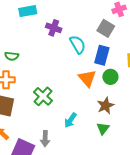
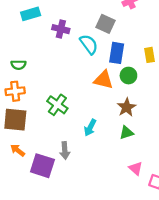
gray square: (106, 28) -> (105, 24), moved
orange triangle: (87, 78) -> (103, 80), turned -30
green triangle: (103, 128) -> (126, 133), turned 40

